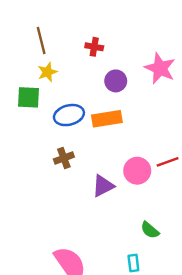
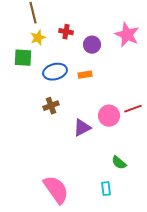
red cross: (94, 47) -> (66, 32), moved
orange rectangle: (107, 119) -> (85, 75), size x0.6

